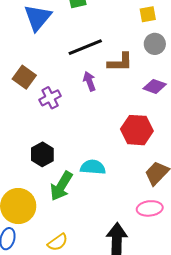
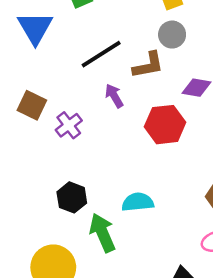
gray circle: (155, 44) -> (172, 35), moved
red hexagon: (137, 130) -> (165, 125), moved
green arrow: (61, 186) -> (102, 233), turned 136

